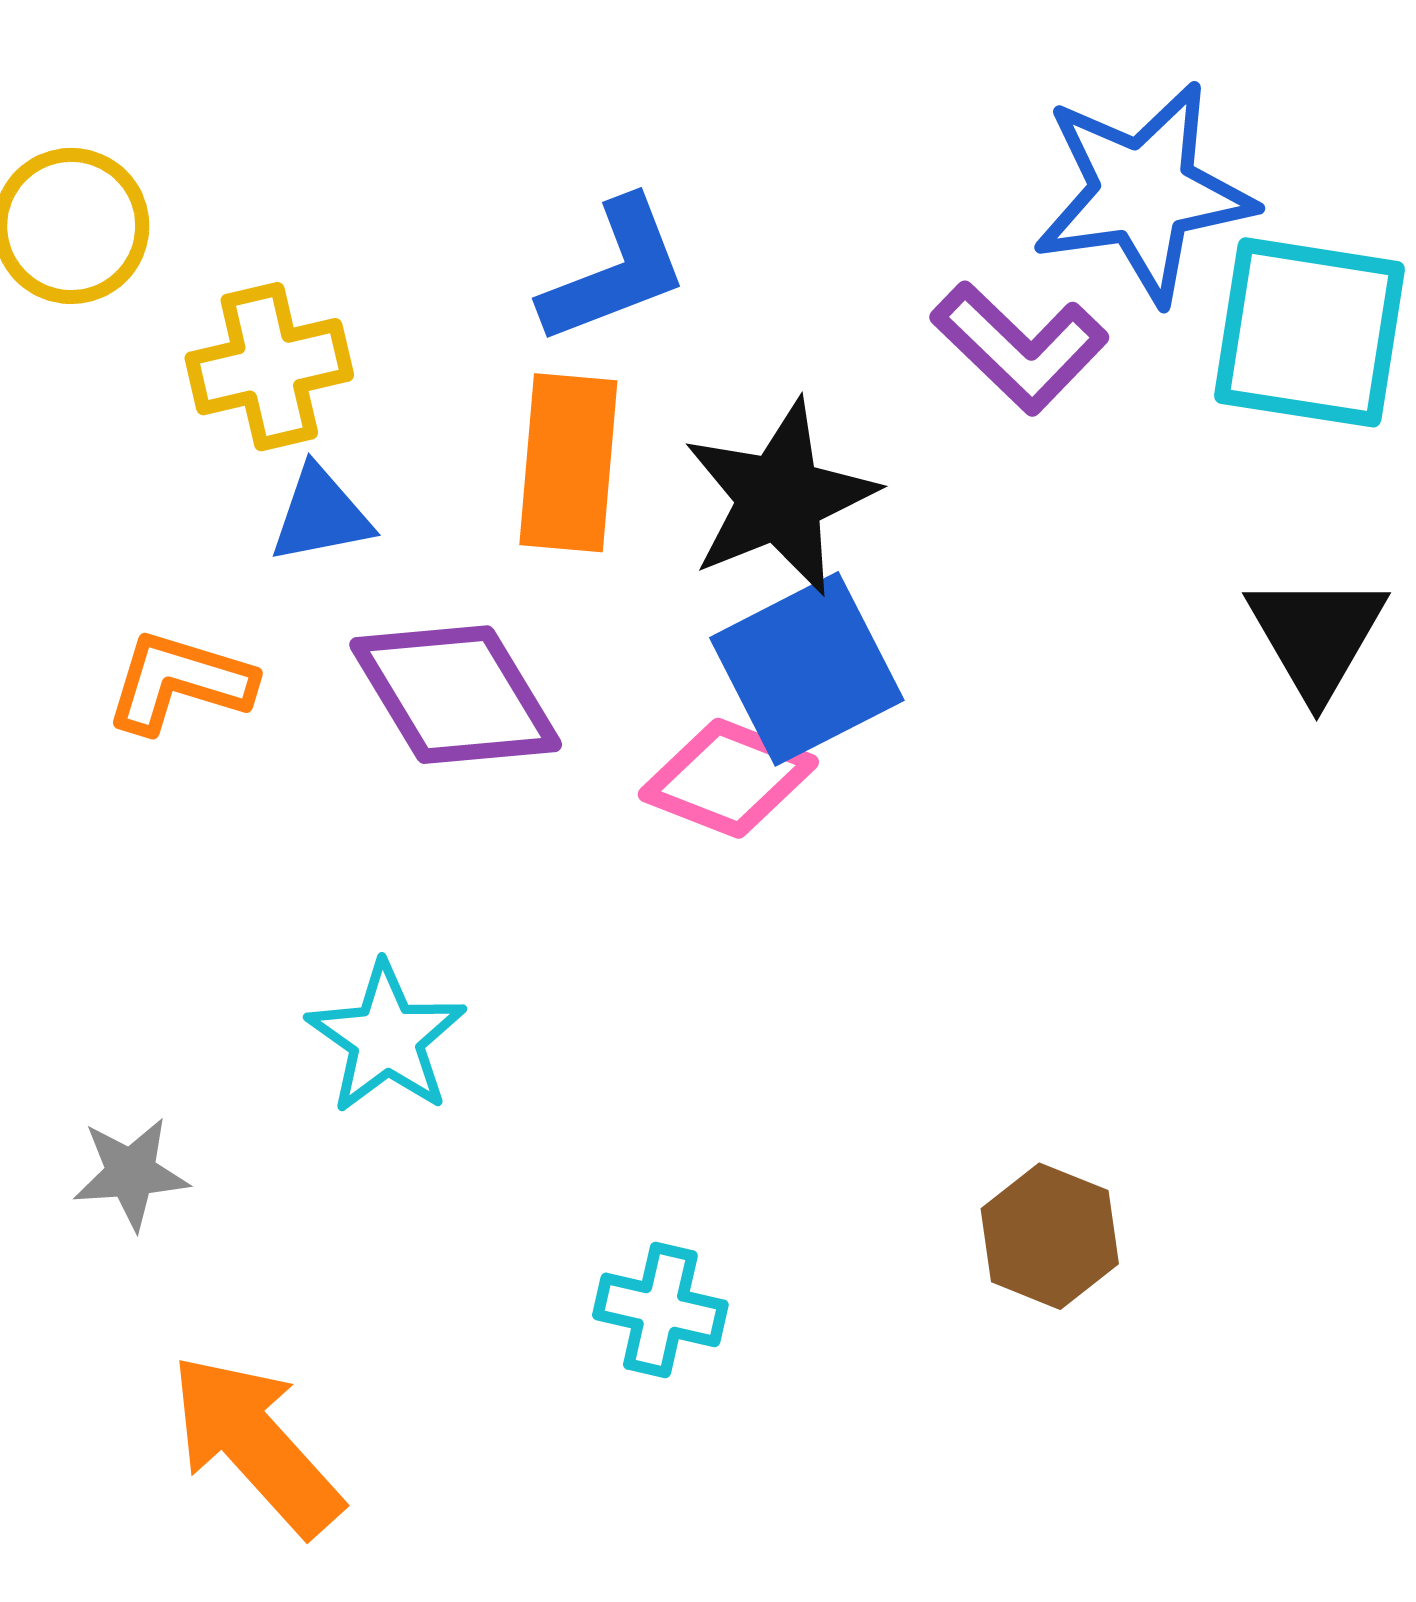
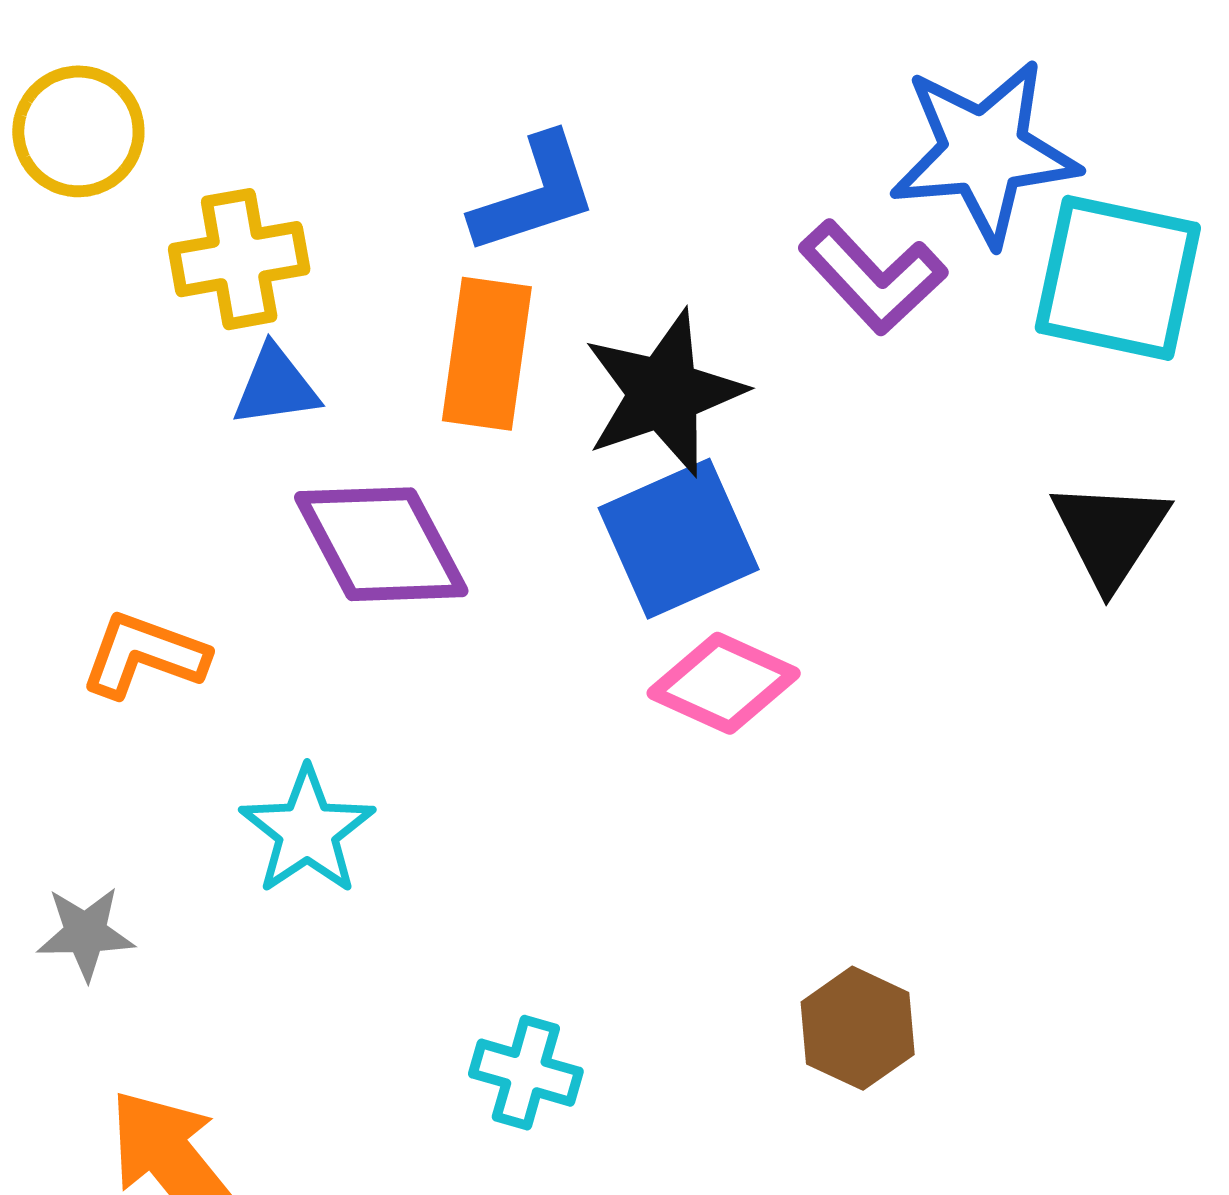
orange L-shape: (179, 682) -> (144, 655), moved
pink diamond: (728, 778) -> (724, 683), moved

